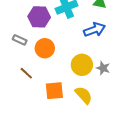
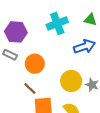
purple hexagon: (39, 17) -> (16, 32), moved
brown line: (26, 73) -> (30, 88), moved

